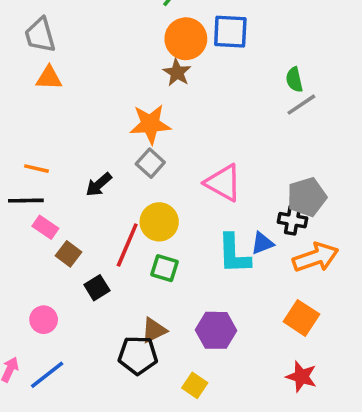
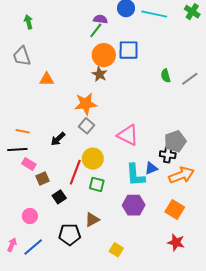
orange triangle: (49, 78) -> (47, 79), moved
gray line: (301, 105) -> (190, 79), moved
brown square: (68, 254) -> (42, 179), turned 32
purple hexagon: (216, 330) -> (134, 205), moved
black pentagon: (138, 355) -> (70, 235), moved

